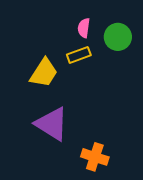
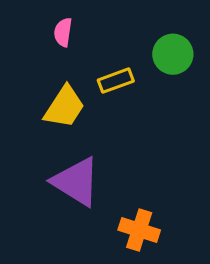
pink semicircle: (84, 28) -> (63, 32), moved

